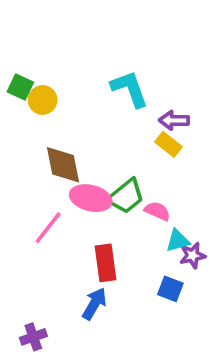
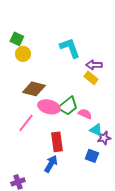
green square: (20, 87) -> (17, 39), moved
brown diamond: (63, 165) -> (34, 89), turned -65
cyan triangle: (178, 241) -> (96, 130), turned 40

